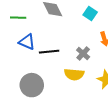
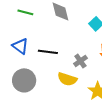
blue triangle: (27, 42) -> (20, 46), moved

